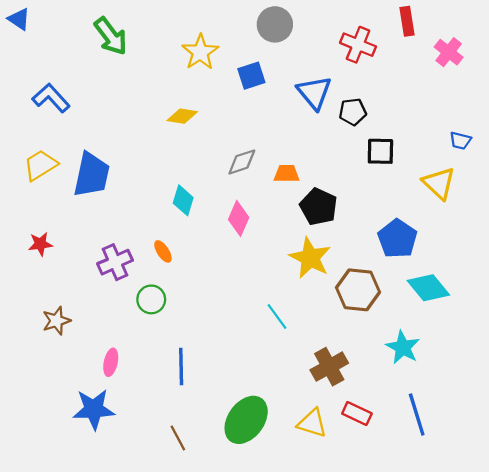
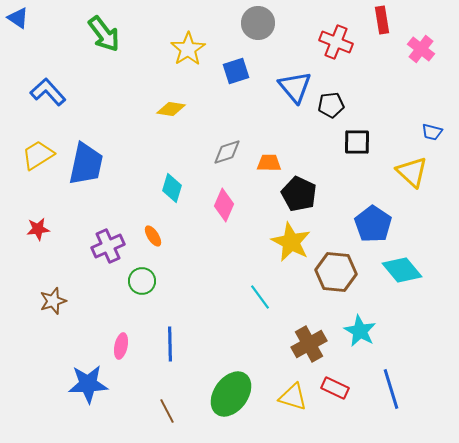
cyan star: (403, 347) -> (360, 331), moved
pink ellipse: (111, 362) -> (121, 346), moved

